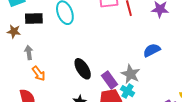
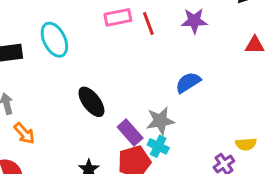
black ellipse: (83, 69) -> (91, 102), moved
gray star: (131, 74) -> (160, 121), turned -30

